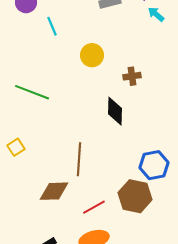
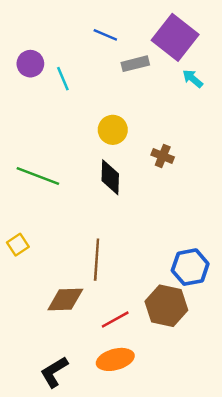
cyan line: (52, 26) -> (63, 79), moved
brown cross: (132, 76) -> (163, 156), turned 30
black diamond: (115, 111) -> (110, 177), moved

